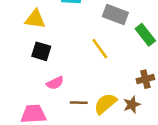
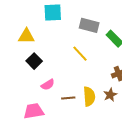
black square: (41, 51) -> (34, 61), turned 35
yellow semicircle: (105, 104) -> (89, 96), turned 132

